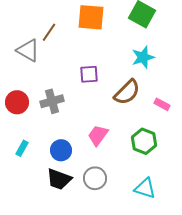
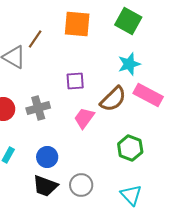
pink rectangle: (162, 104) -> (148, 95), moved, size x1.8
pink trapezoid: (98, 135) -> (84, 118), moved
cyan triangle: (145, 188) -> (131, 195), turned 30

